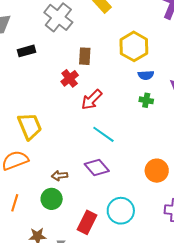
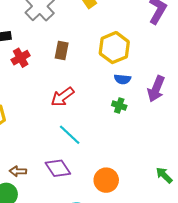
red cross: (70, 78) -> (21, 58), moved
orange circle: (157, 171) -> (106, 180), moved

